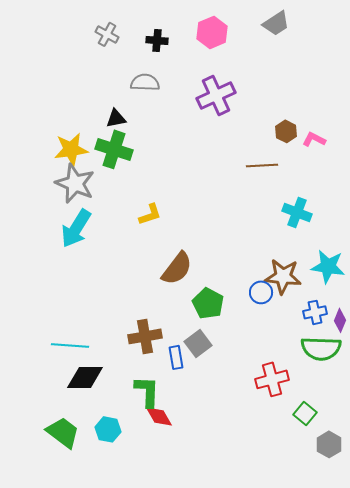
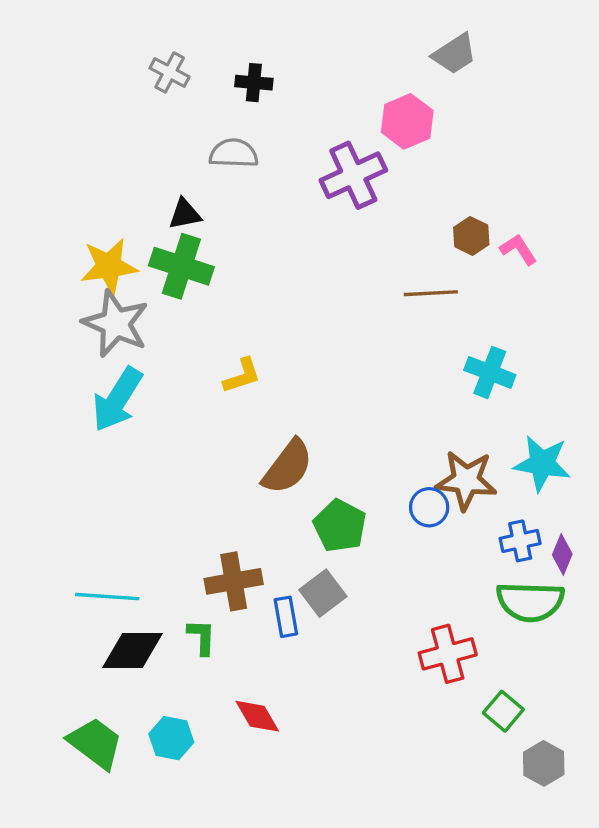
pink hexagon: (212, 32) -> (407, 121), moved
pink L-shape: (314, 139) -> (518, 249), turned 30
green L-shape: (147, 391) -> (202, 637), moved, size x0.7

